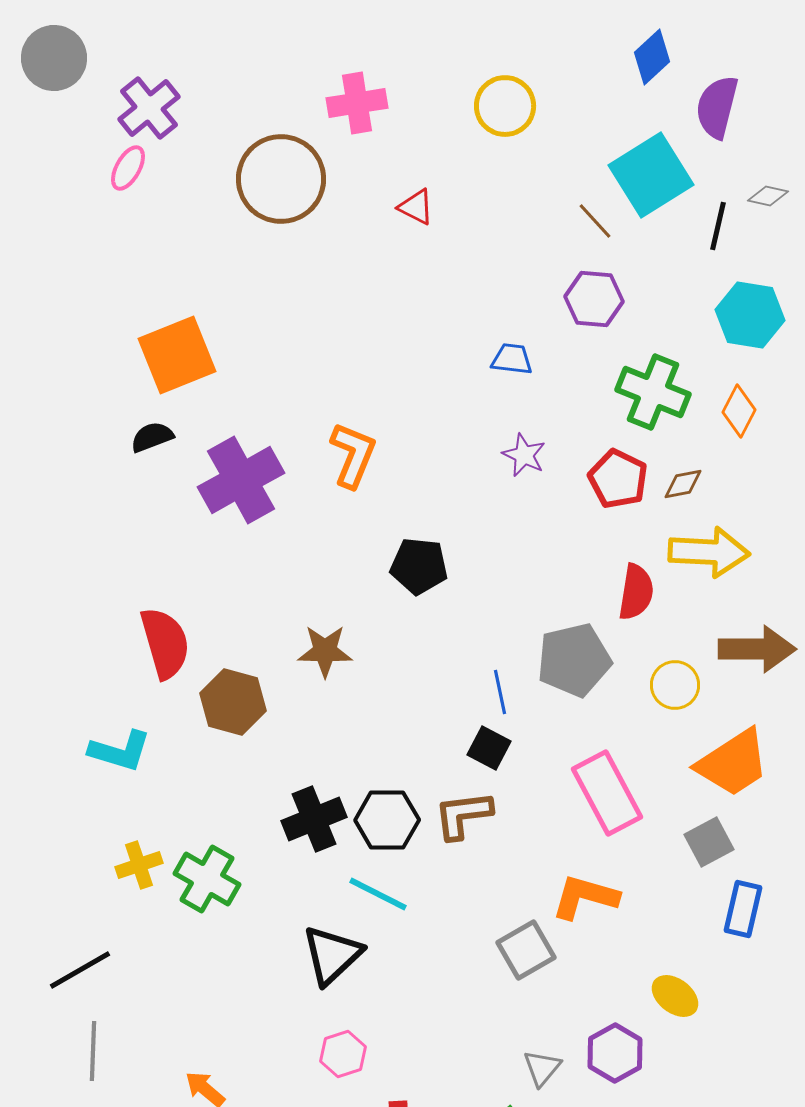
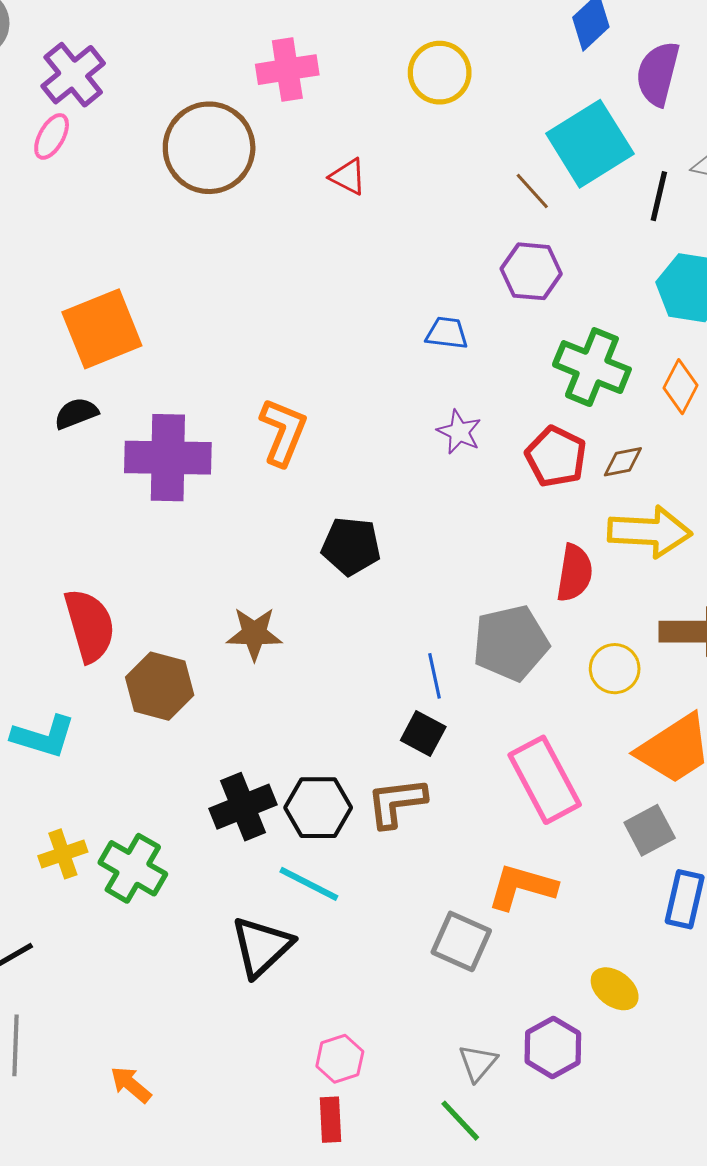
purple cross: (241, 480) -> (168, 458), turned 30
gray square: (526, 950) -> (461, 941), turned -36
pink hexagon: (343, 1054) -> (340, 1059), moved

